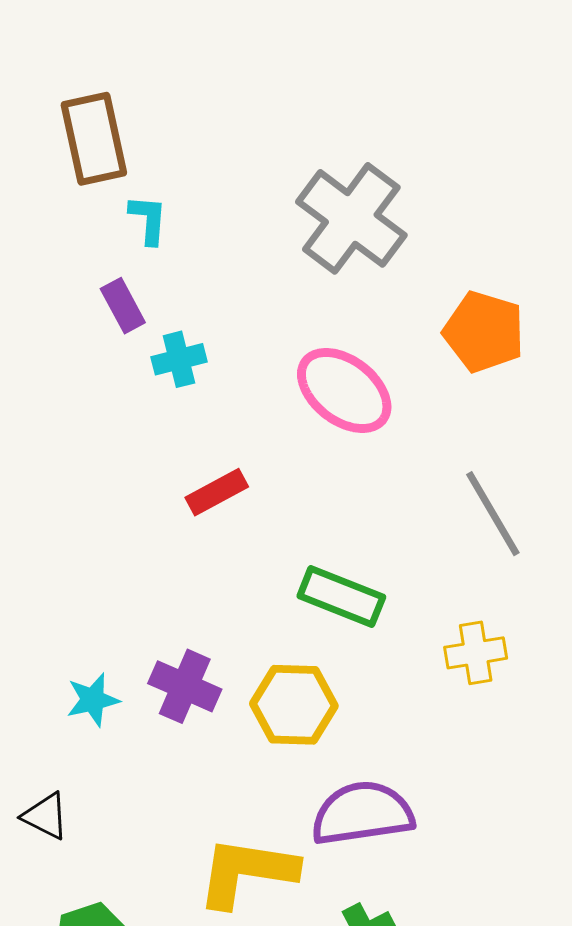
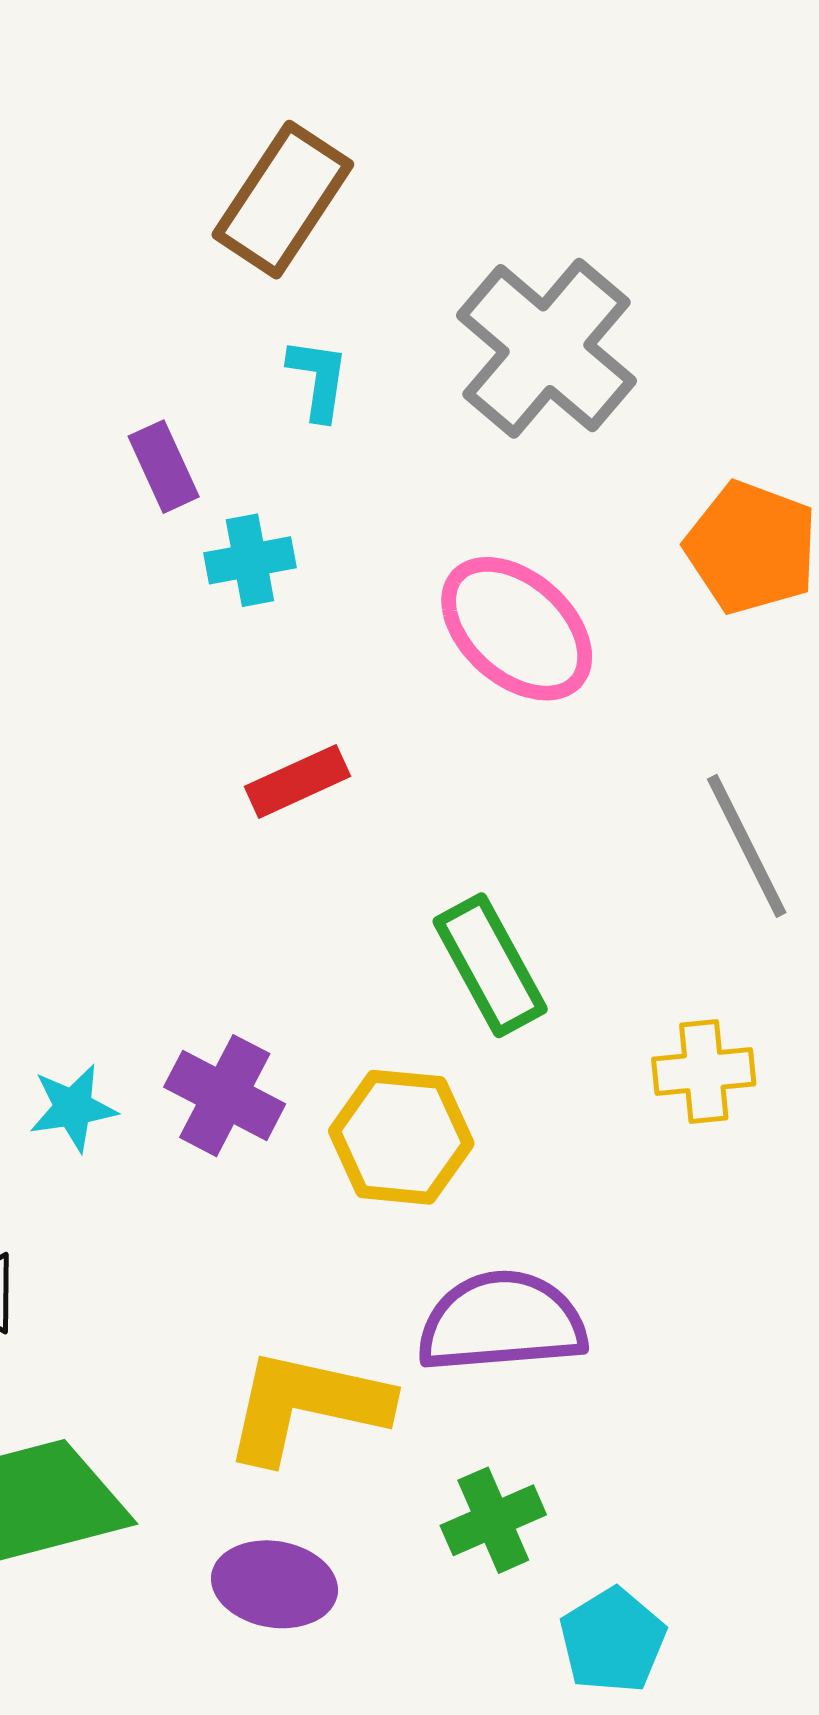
brown rectangle: (94, 139) -> (283, 200), moved, turned 42
cyan L-shape: (148, 220) -> (318, 379), moved
green rectangle: (341, 597) -> (490, 965), turned 36

